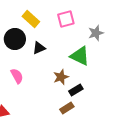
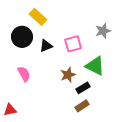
pink square: (66, 19) -> (73, 44), moved
green triangle: (80, 56) -> (95, 66), moved
brown rectangle: (67, 108) -> (82, 106), moved

